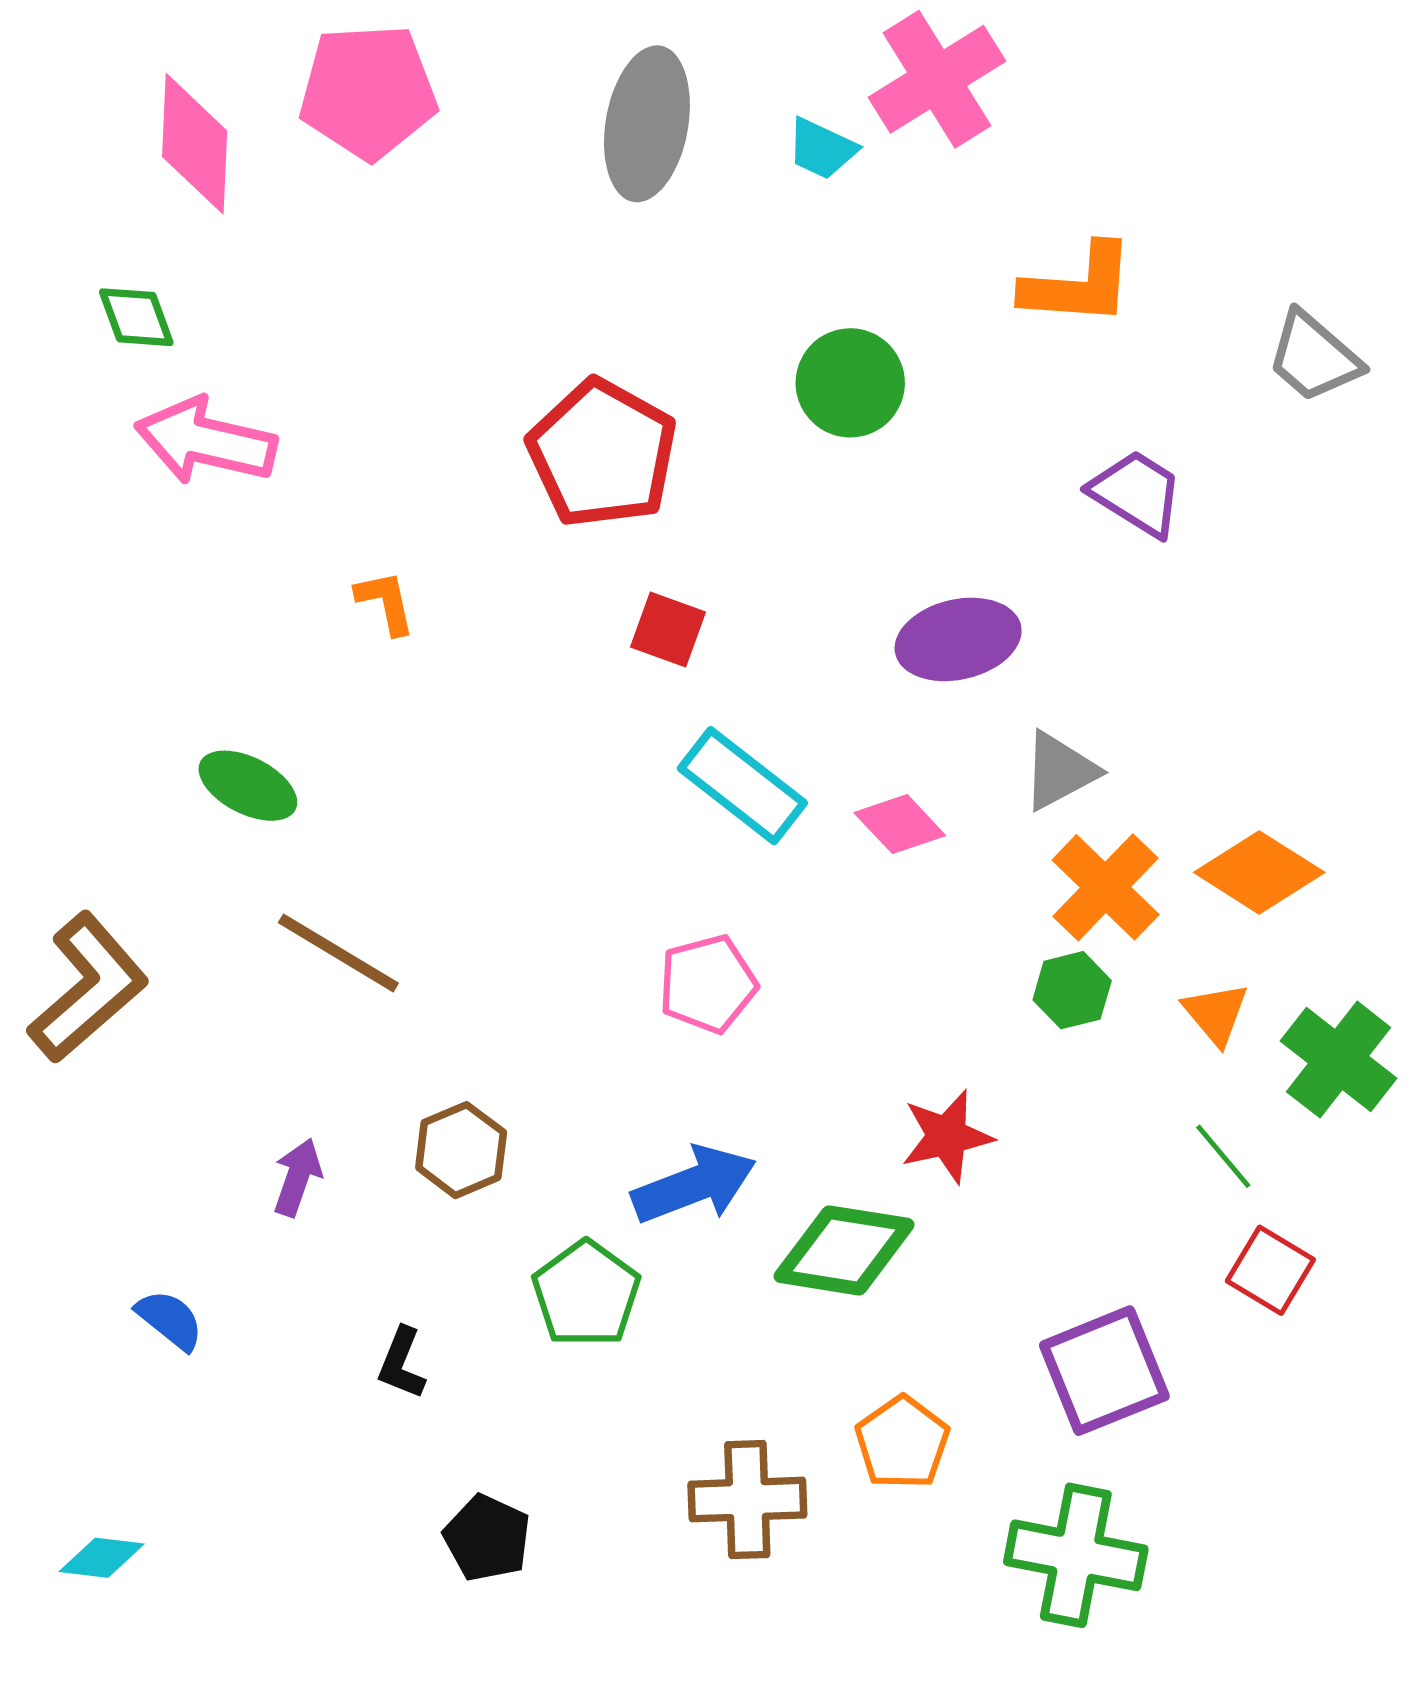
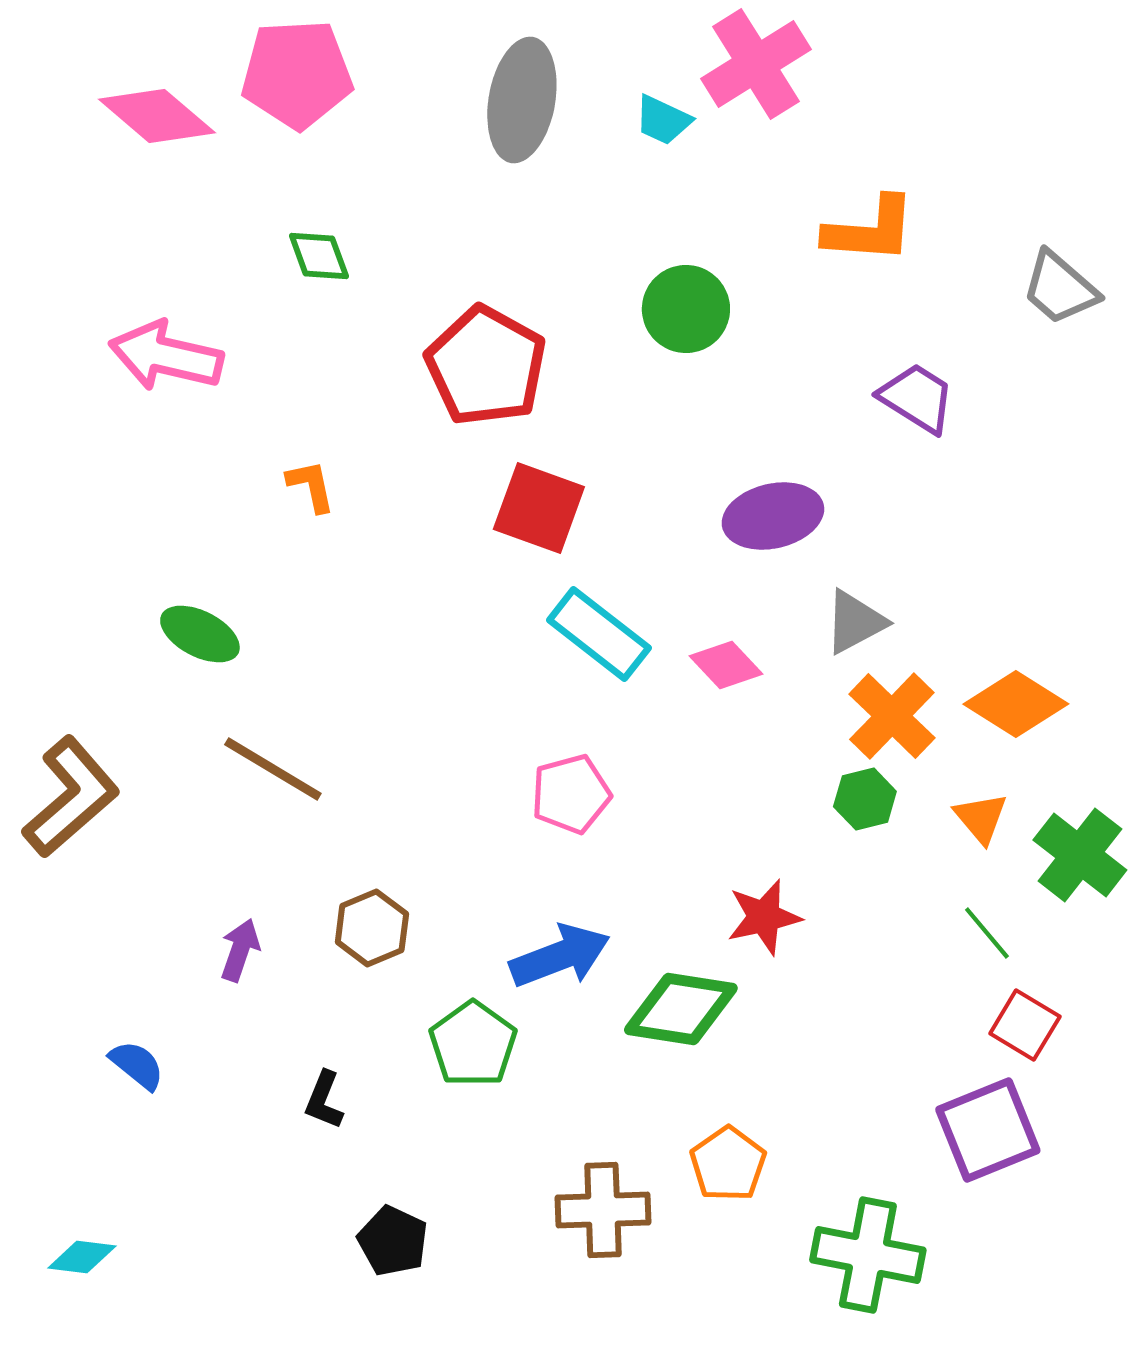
pink diamond: (195, 144) -> (157, 116), turned -52
green diamond: (136, 317) -> (319, 256), moved
red square: (668, 630) -> (539, 508), size x1.5
purple square: (1104, 1371) -> (988, 1130), moved

